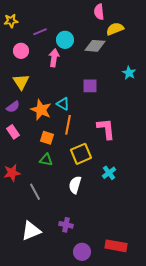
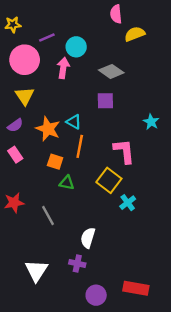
gray diamond: (95, 46) -> (111, 71), moved, turned 30
pink circle: (21, 51) -> (25, 60), size x1.6
cyan star: (129, 73) -> (151, 122), moved
yellow square: (81, 154) -> (109, 180), moved, turned -30
green triangle: (46, 160) -> (67, 183), moved
white semicircle: (75, 185) -> (88, 238), moved
gray line: (35, 192) -> (48, 216), moved
white triangle: (31, 231) -> (36, 271), turned -35

